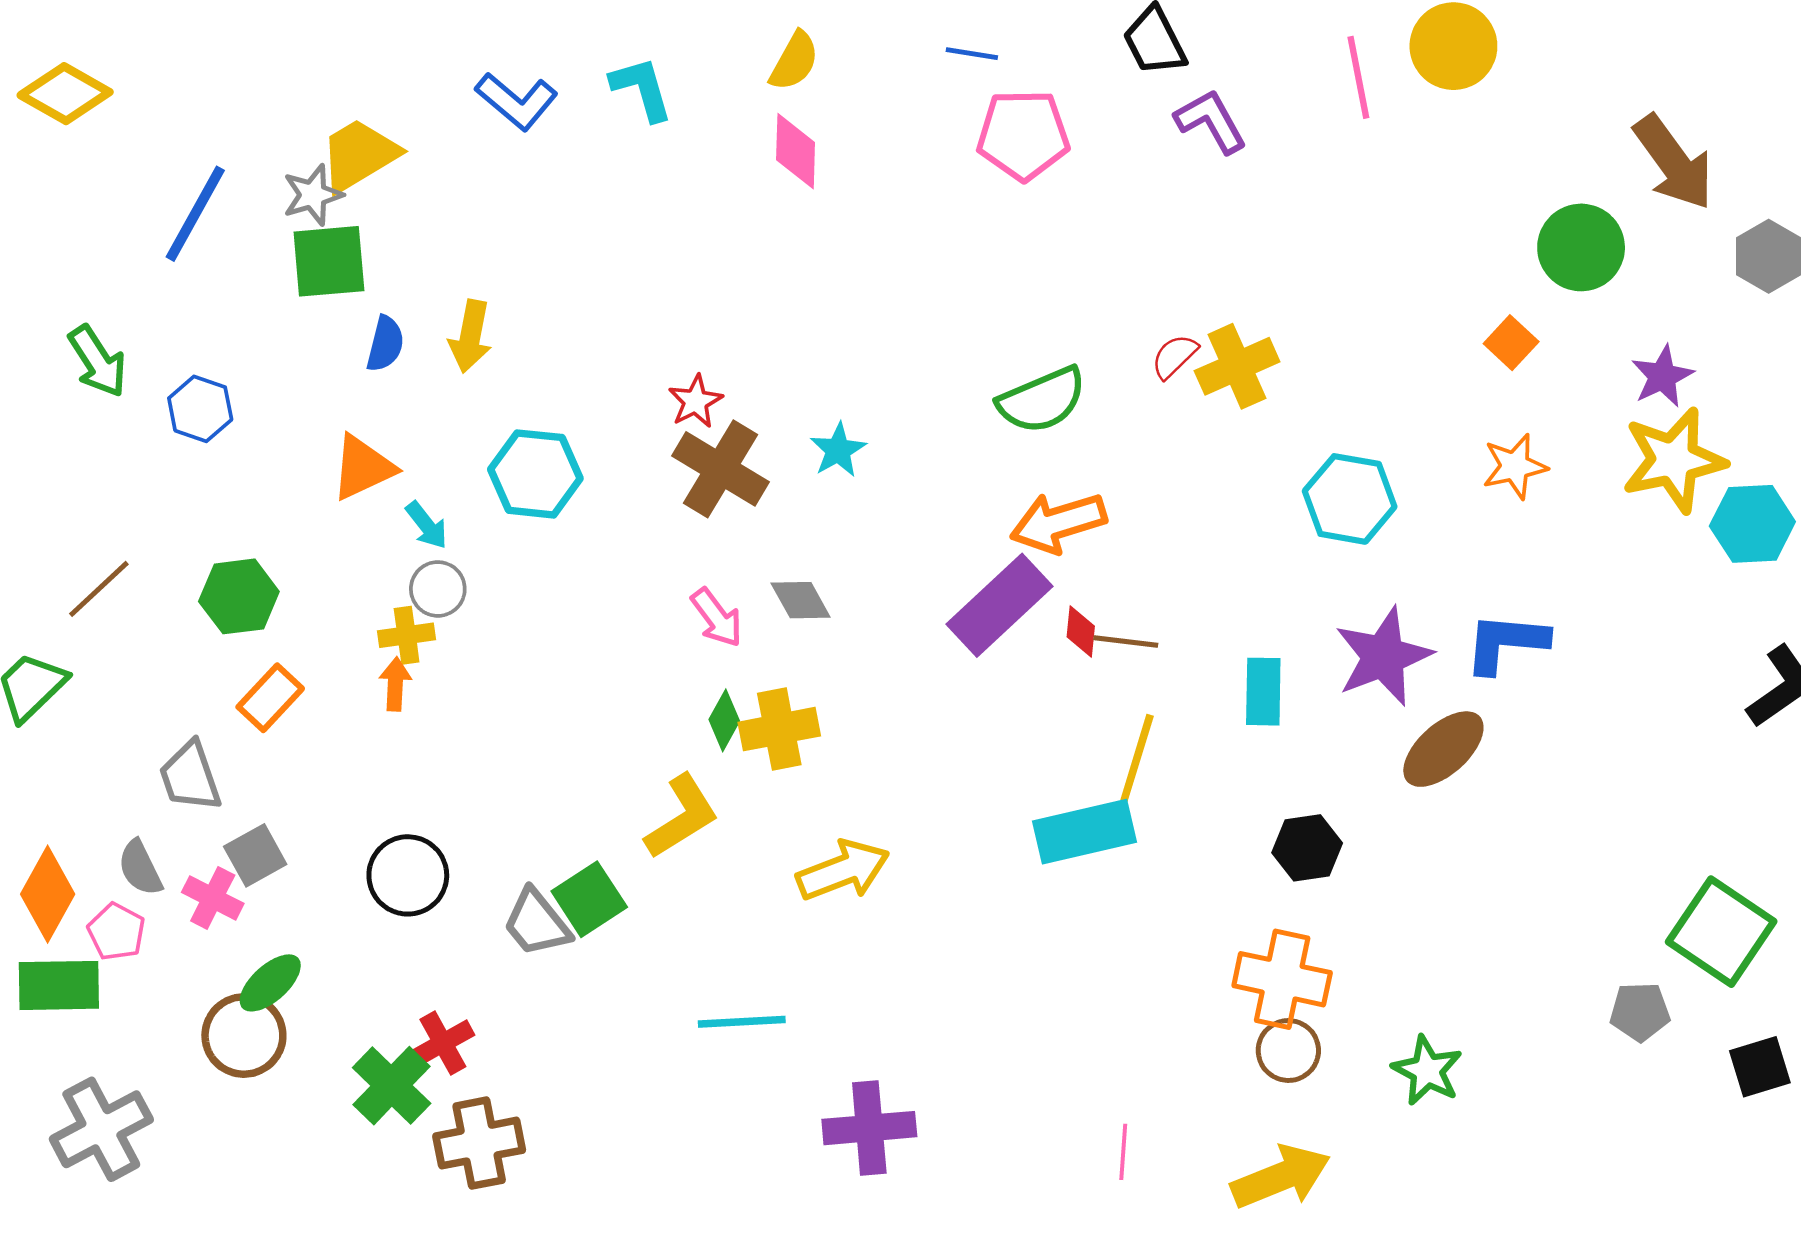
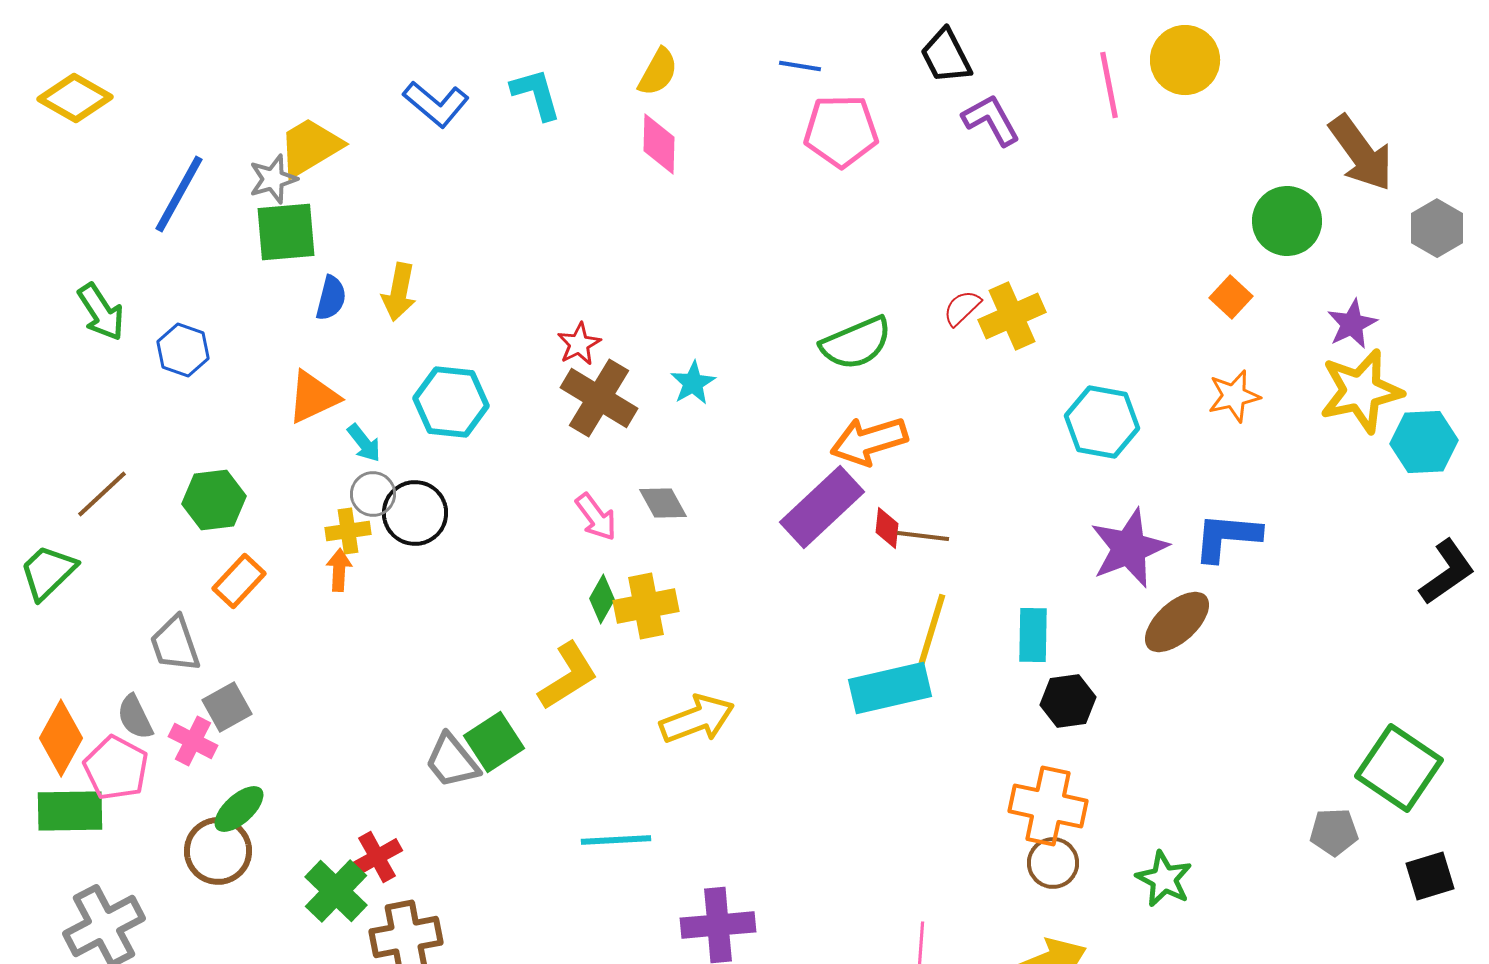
cyan rectangle: (1263, 692) -> (1033, 635), moved
black circle: (408, 875) -> (415, 513), moved
pink pentagon: (116, 932) -> (116, 768), size x1.4

